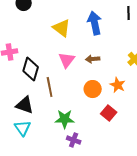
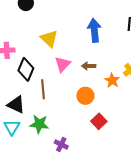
yellow triangle: (62, 28) -> (49, 39), moved
orange star: (118, 85) -> (112, 80), moved
green star: (65, 119) -> (39, 124), moved

